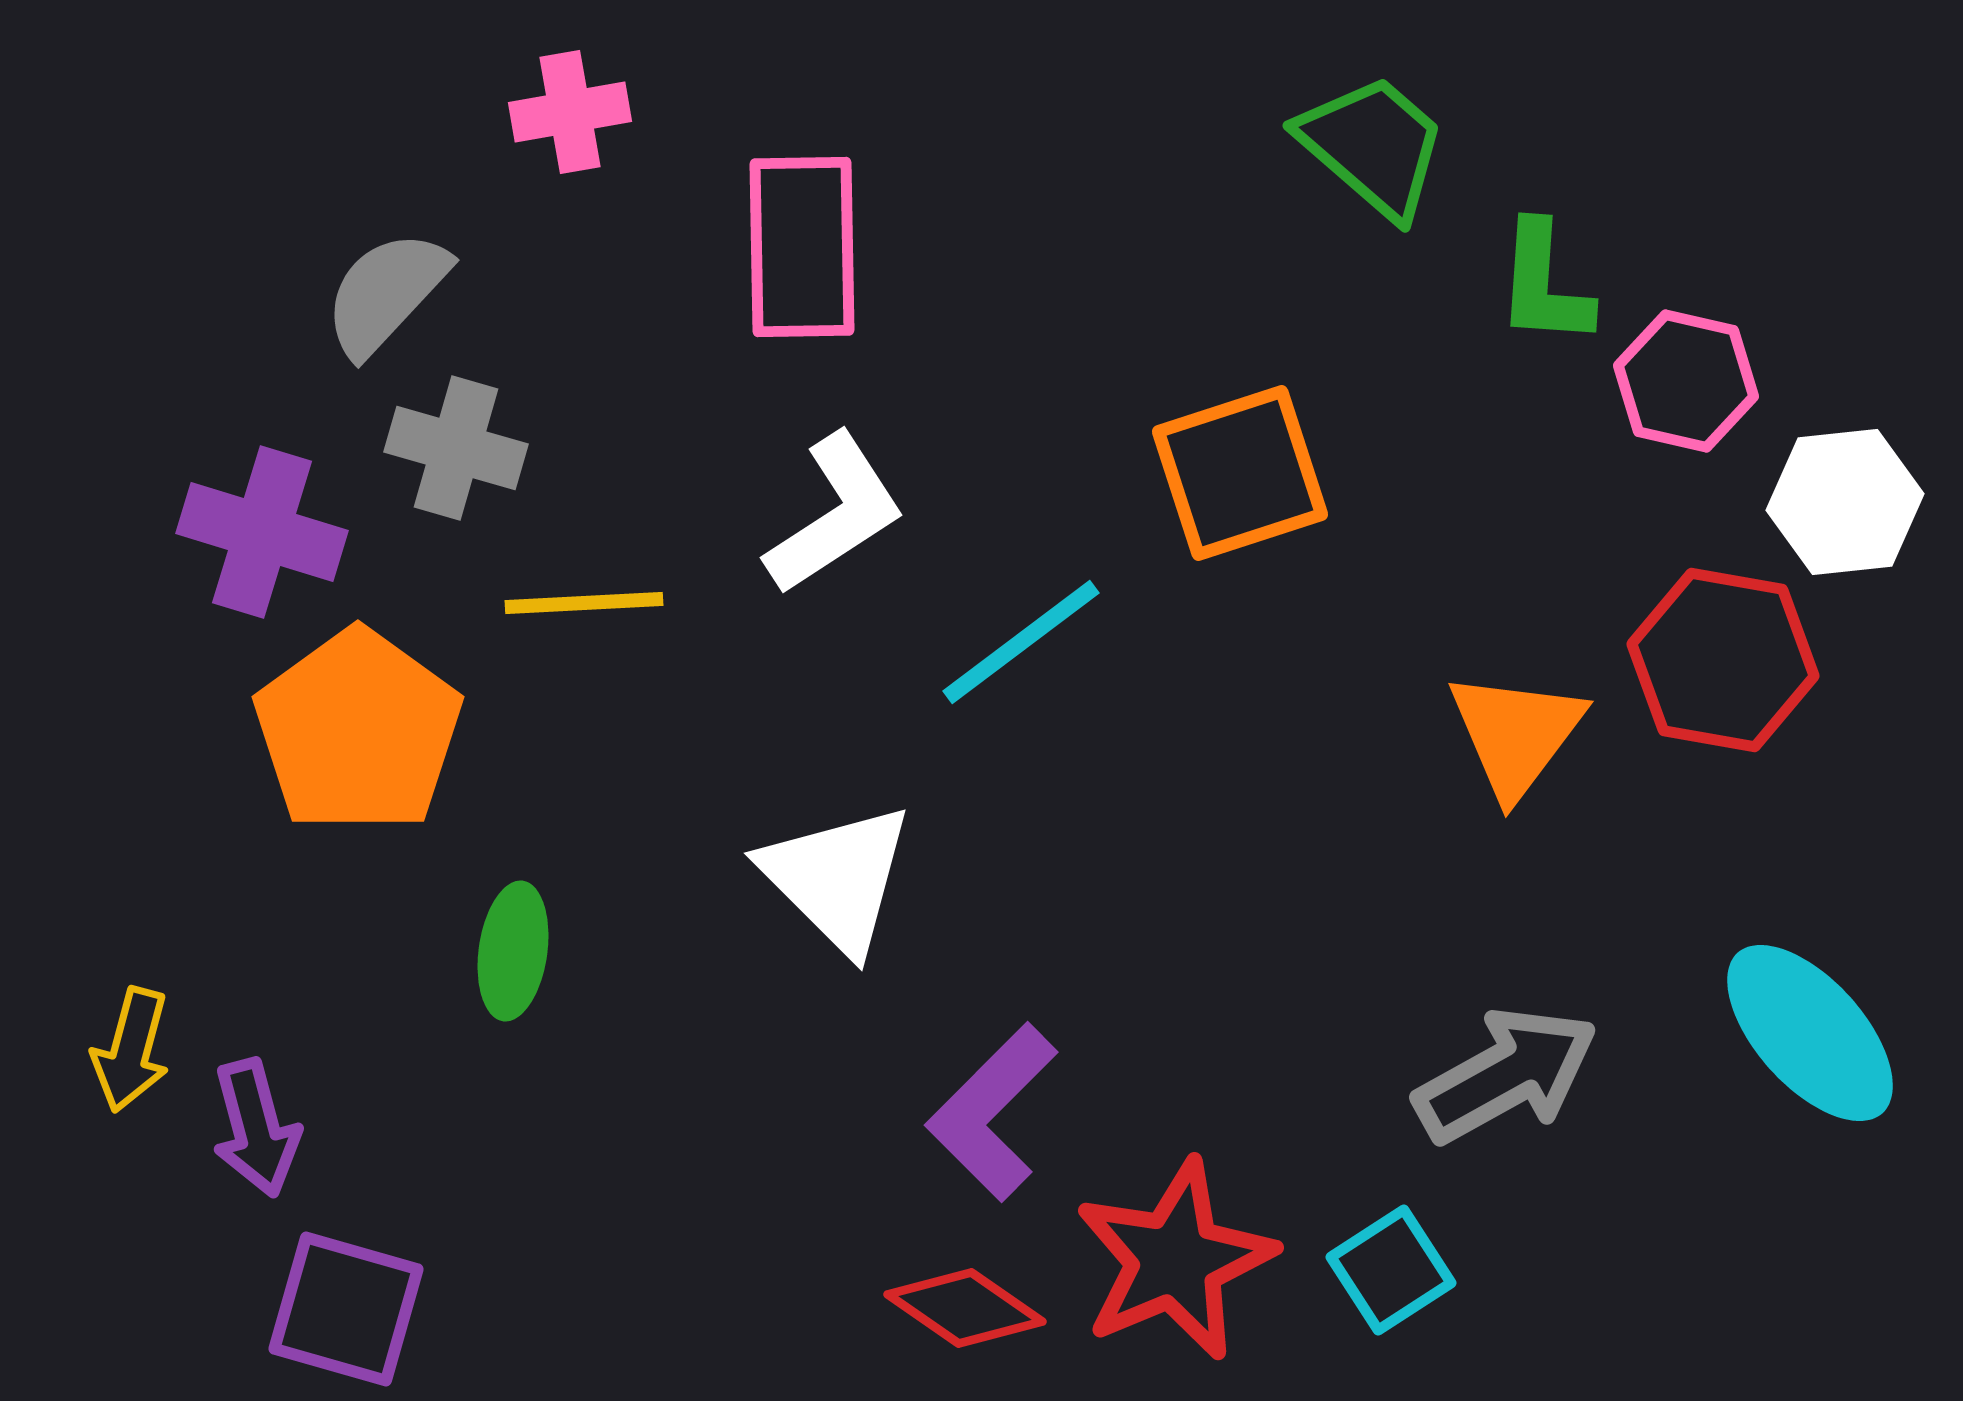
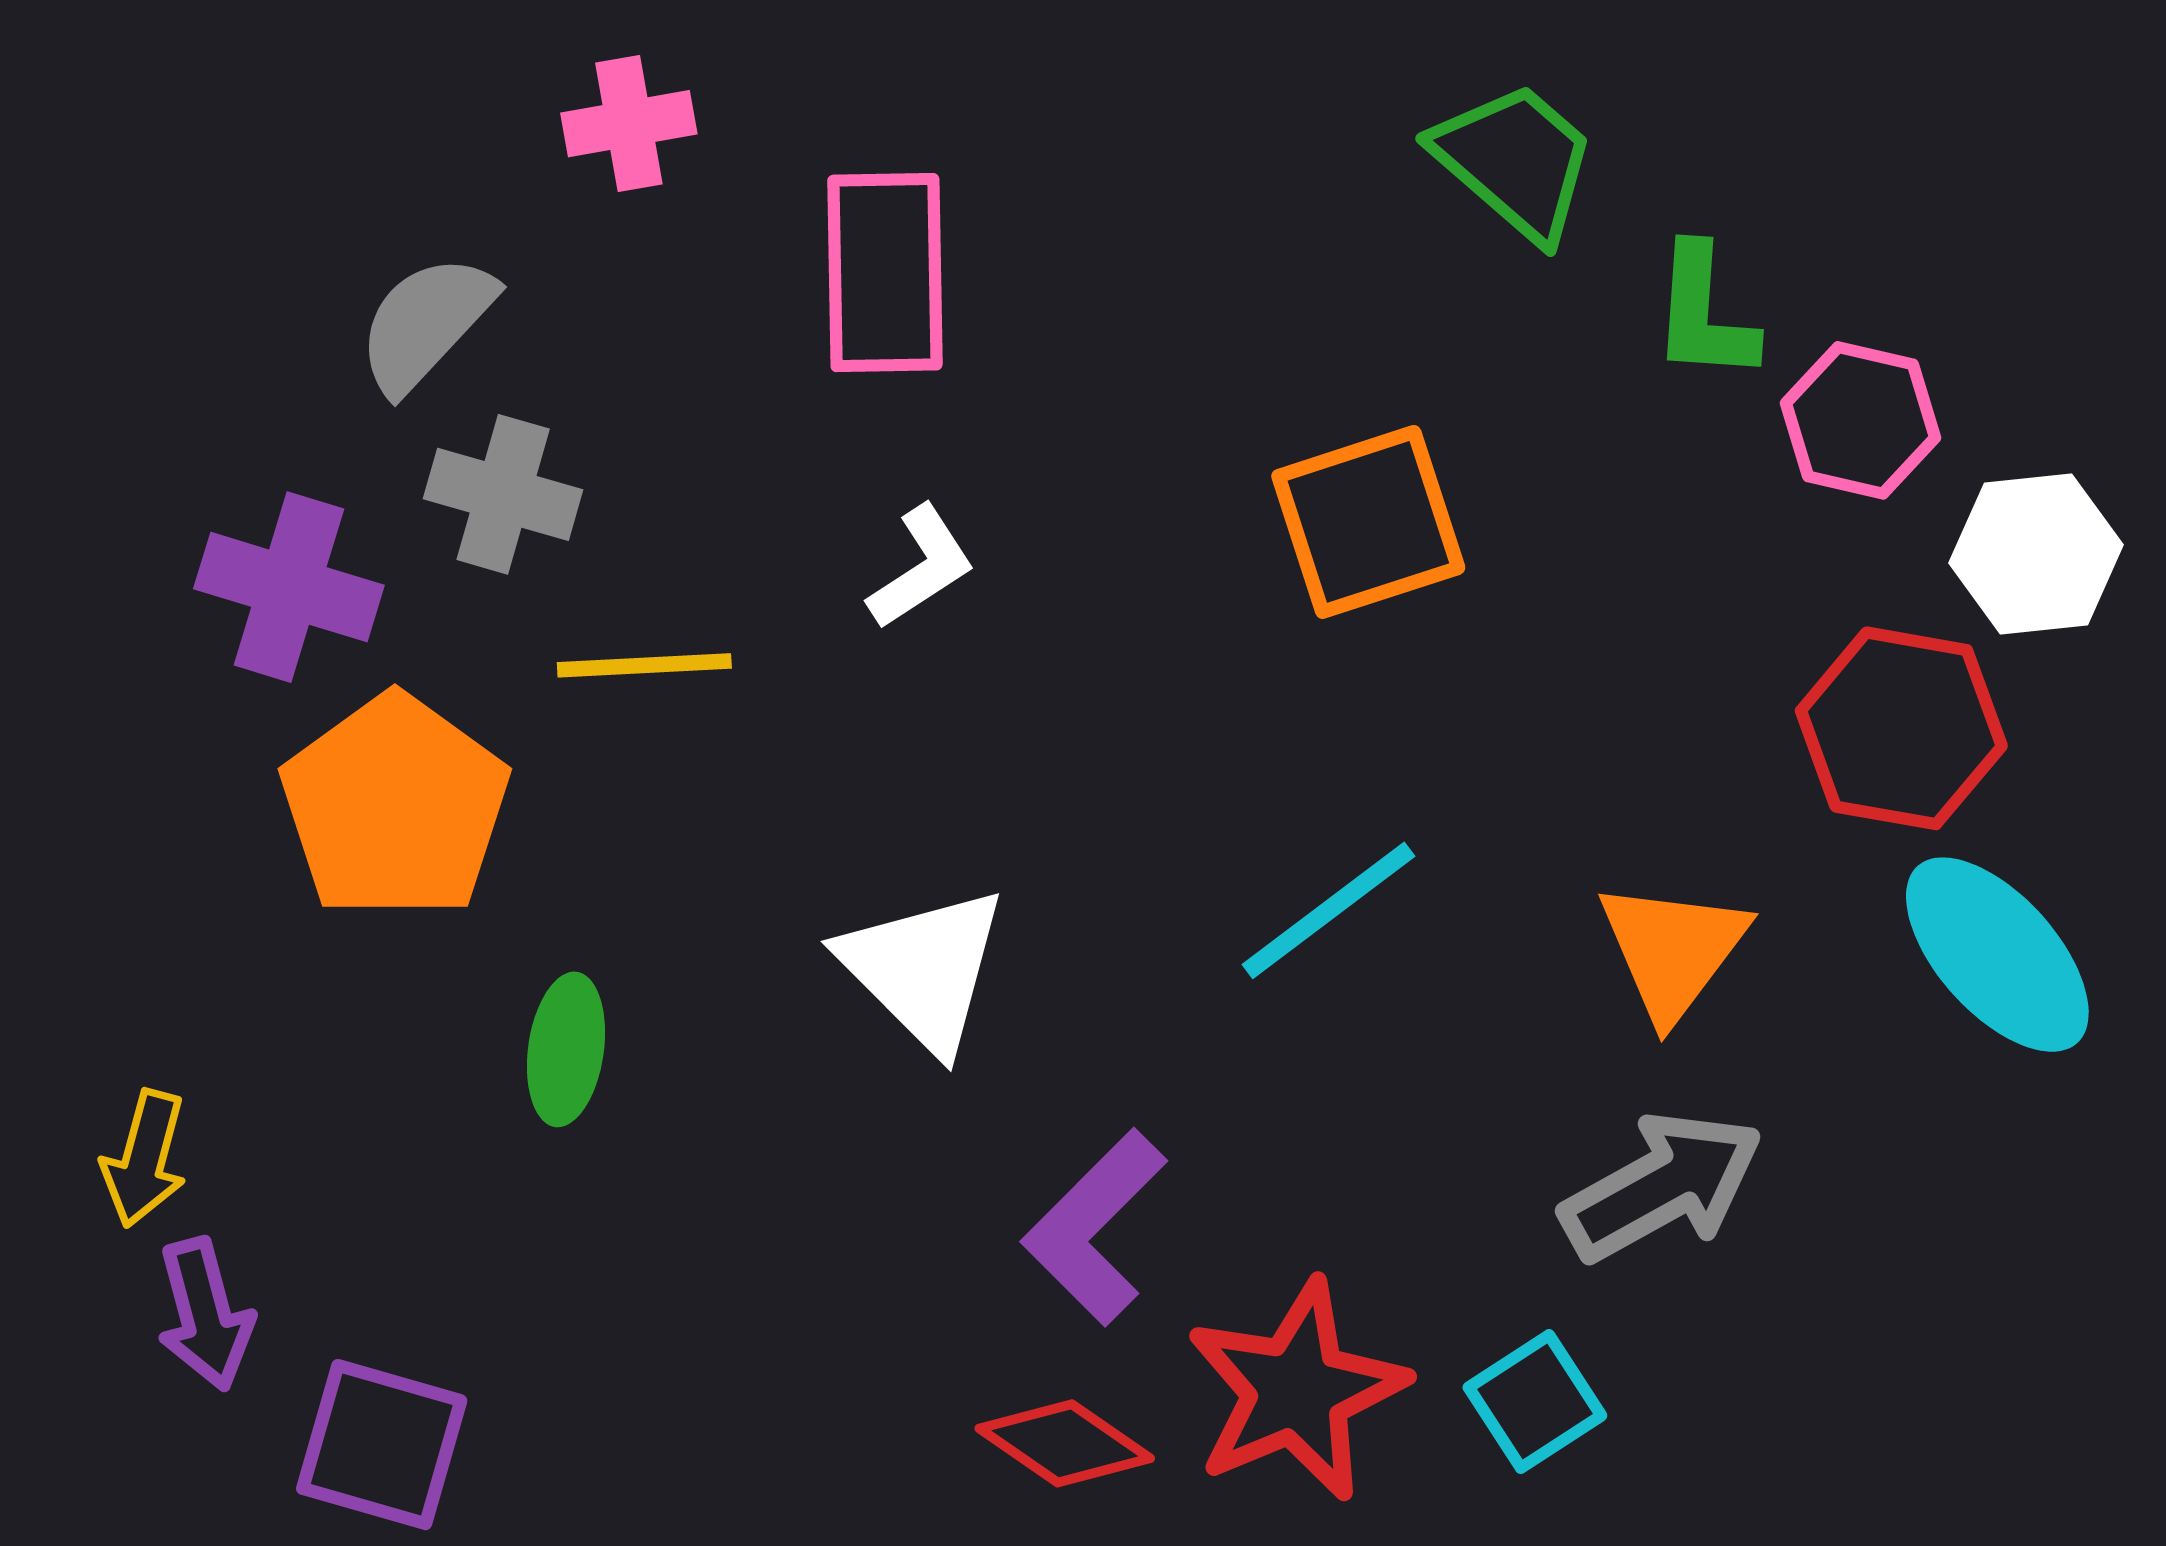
white L-shape: (835, 514) -> (921, 567), size x0.7
cyan line: (1021, 642) -> (1329, 910), moved
orange triangle: (1516, 734) -> (1673, 950), moved
cyan ellipse: (1810, 1033) -> (1997, 955), moved
purple arrow: (256, 1128) -> (205, 1314), moved

